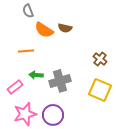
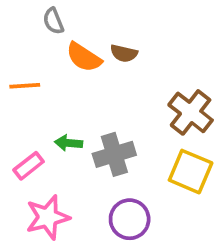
orange line: (26, 51) -> (25, 86), moved
brown cross: (100, 59) -> (191, 112), size x1.6
purple circle: (53, 115) -> (130, 219), moved

